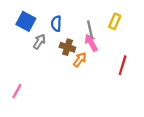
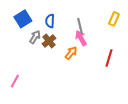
blue square: (26, 21) -> (23, 19), turned 30
yellow rectangle: (115, 21) -> (114, 19), moved
brown cross: (67, 47) -> (49, 41), moved, turned 32

